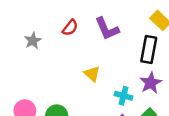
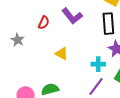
yellow triangle: (92, 74) -> (62, 54), moved

